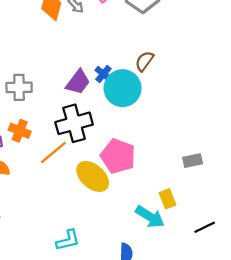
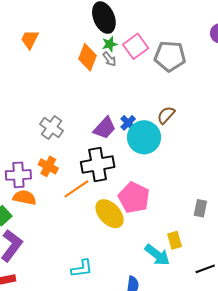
gray cross: (19, 87) -> (52, 128), turned 30
gray rectangle: (193, 161) -> (200, 208), turned -72

